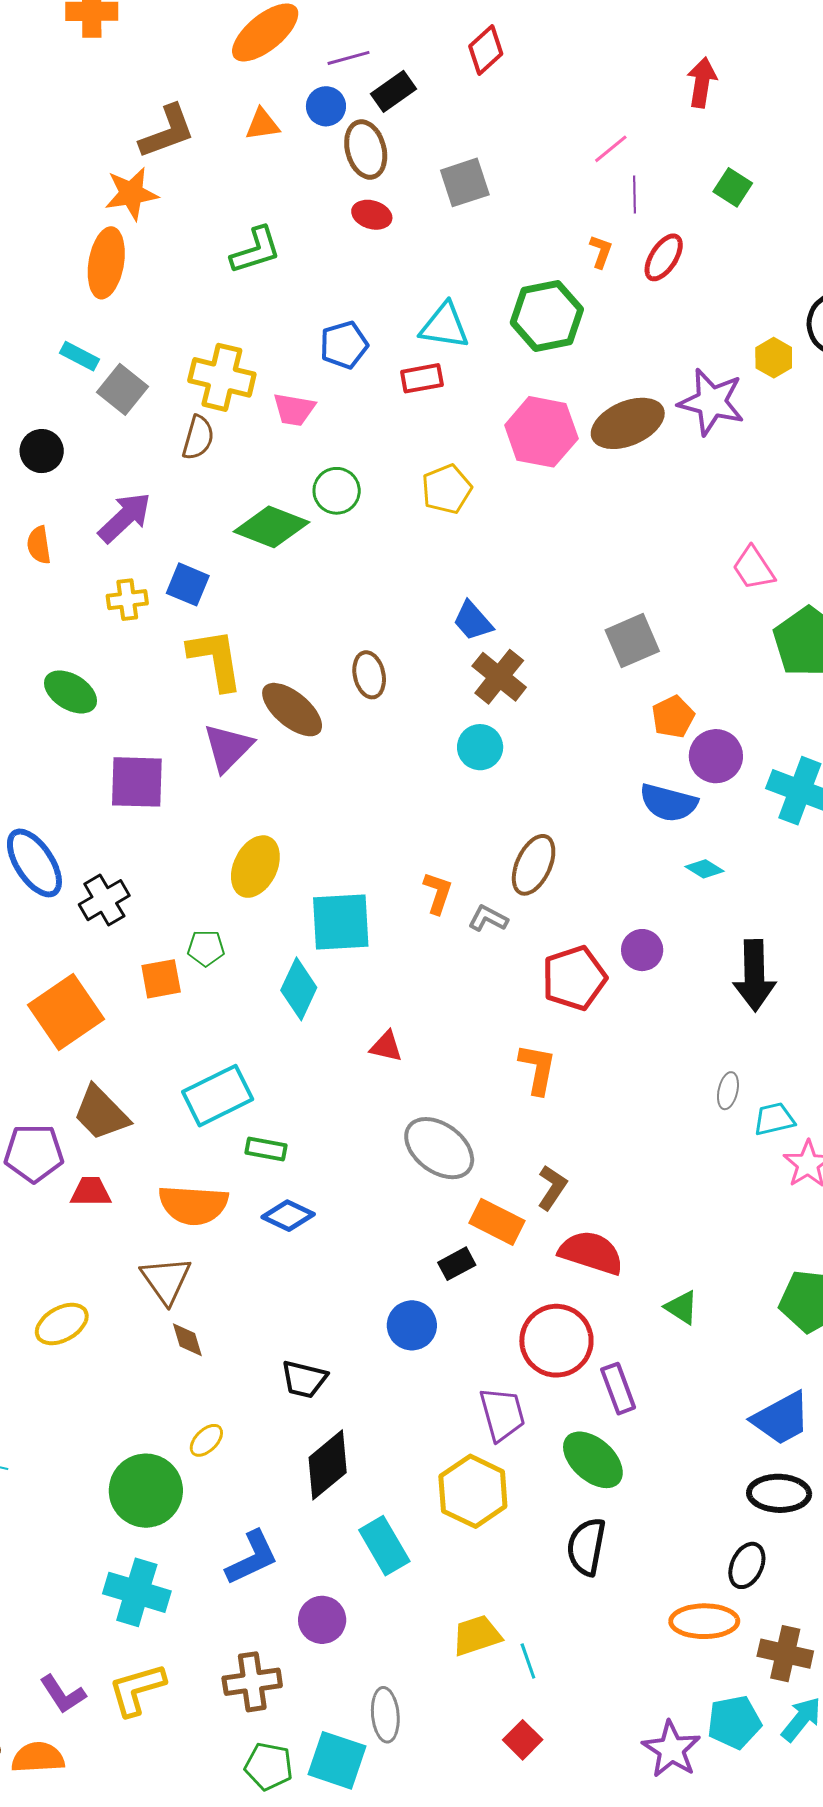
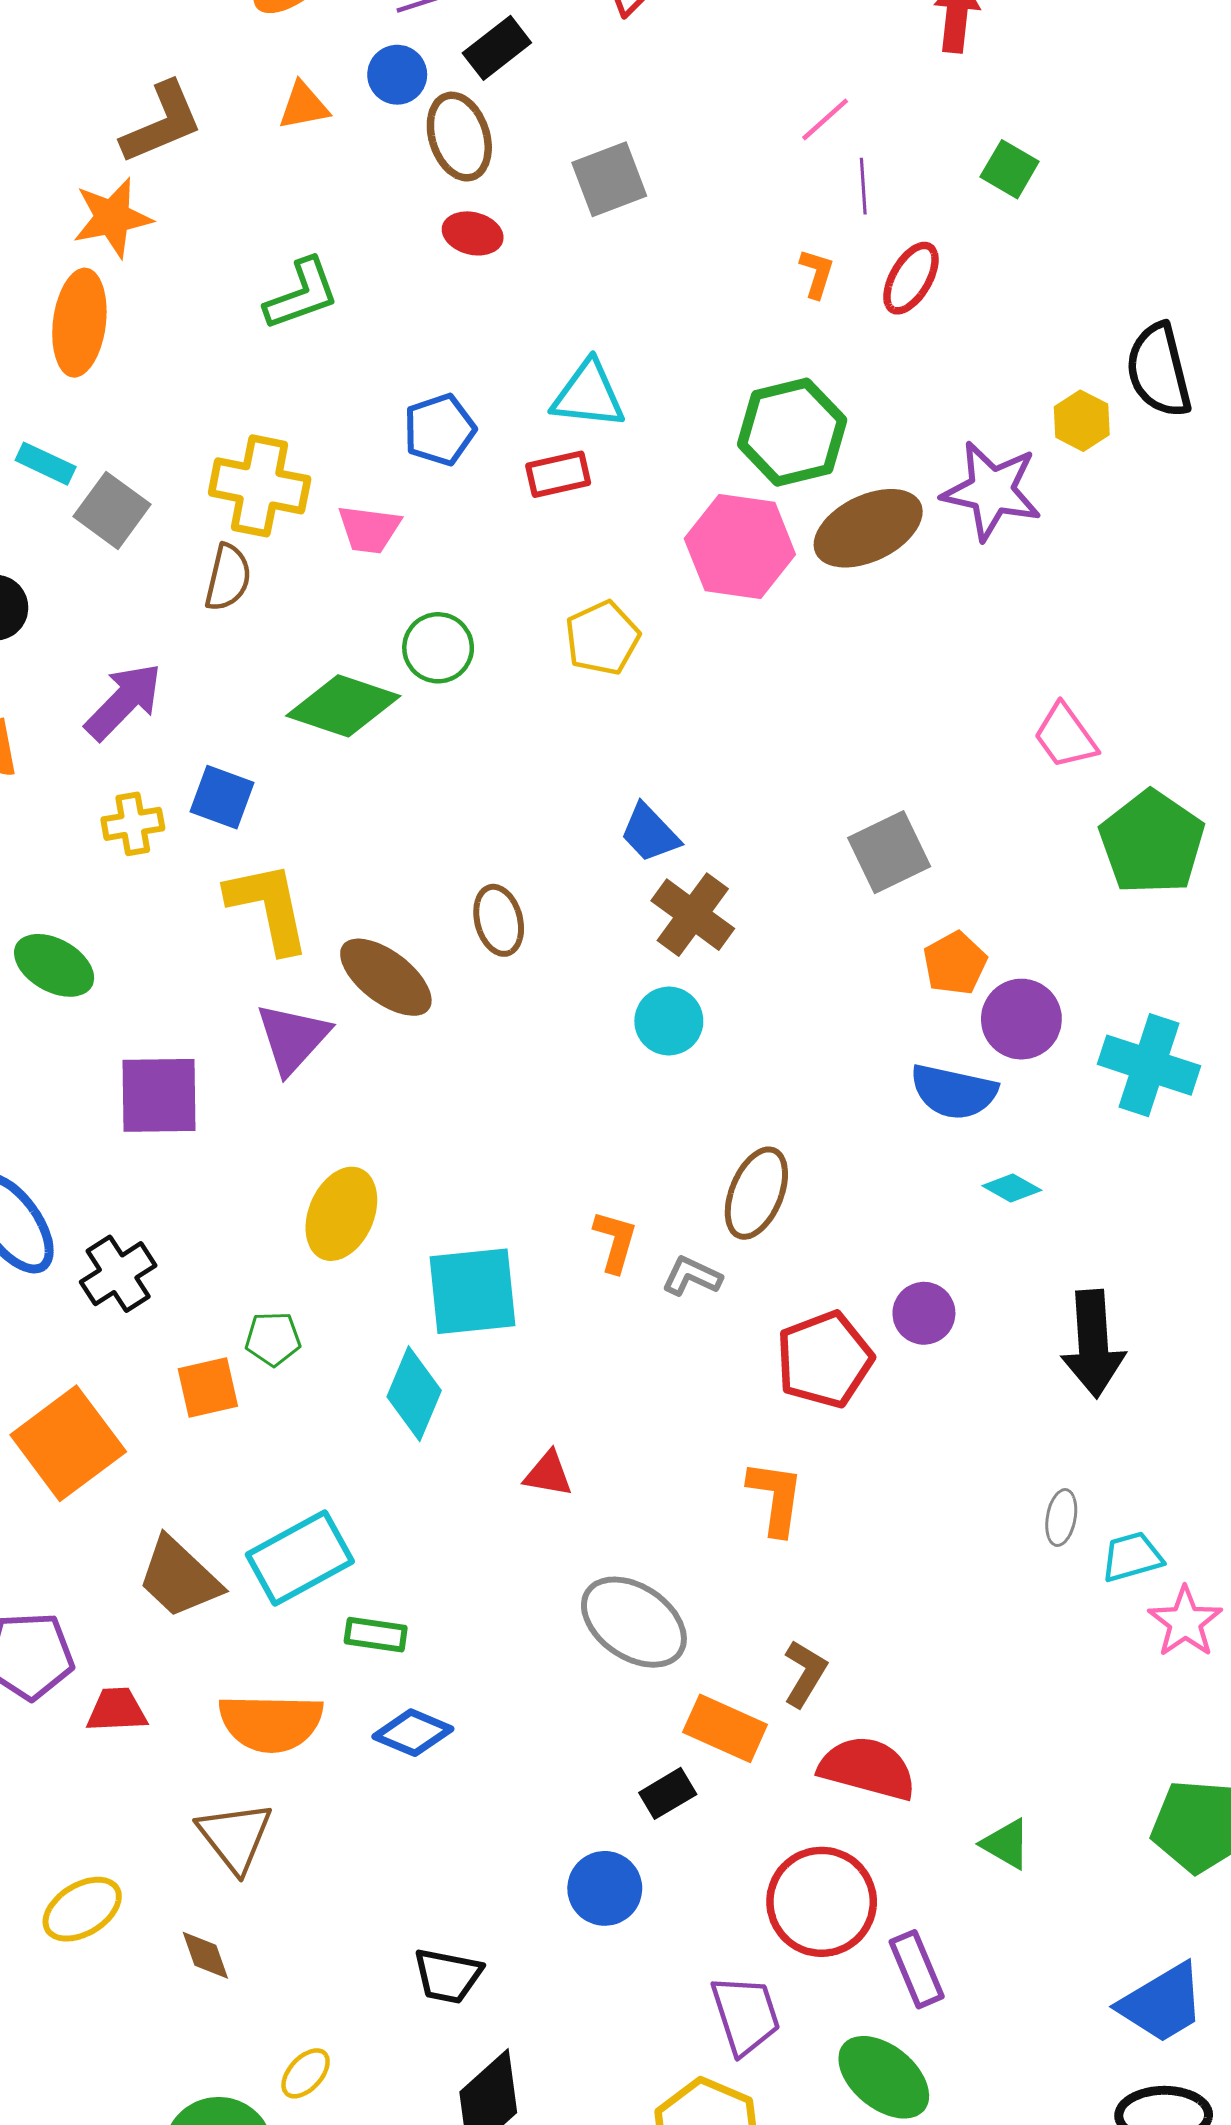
green hexagon: (547, 316) -> (792, 432), moved
brown trapezoid: (101, 1113) -> (179, 1578), moved
brown diamond: (187, 1340) -> (205, 1955), moved

